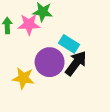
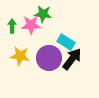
yellow star: (23, 78) -> (20, 56), moved

